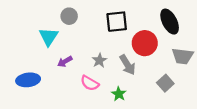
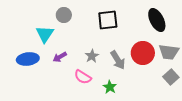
red circle: (145, 43) -> (143, 53), moved
blue ellipse: (28, 80) -> (28, 59), moved
gray square: (165, 83) -> (171, 77), moved

